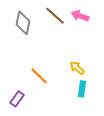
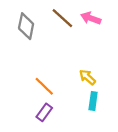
purple rectangle: (17, 99) -> (44, 112), moved

